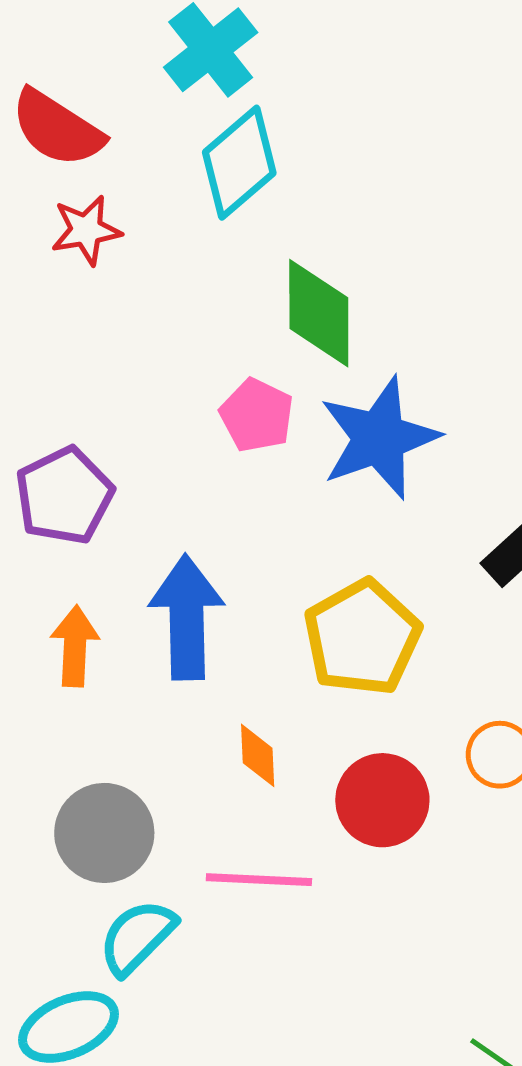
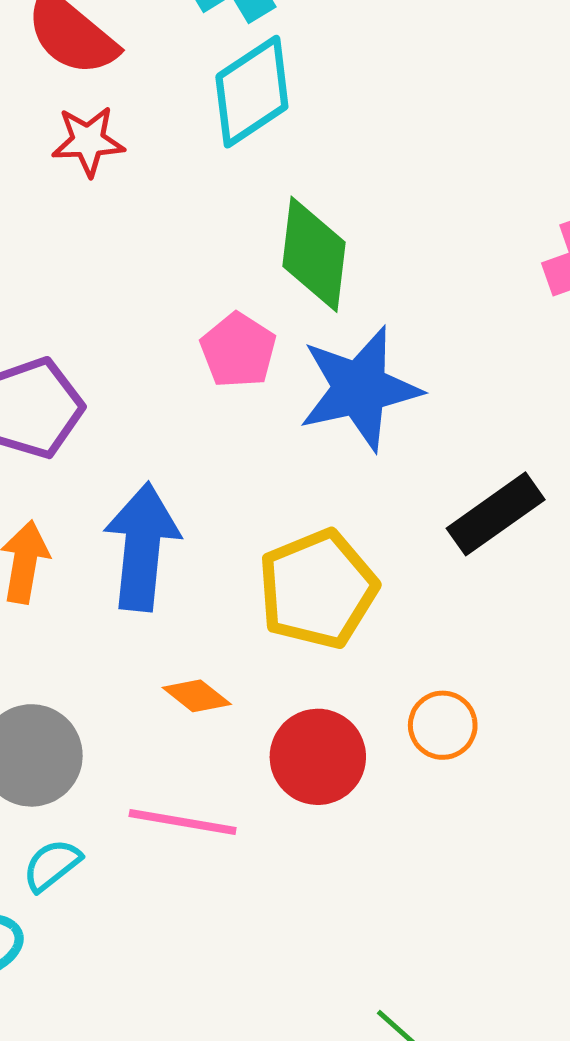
orange diamond: (258, 755) -> (197, 696), turned -56
cyan semicircle: (137, 937) -> (52, 865), size x0.7

